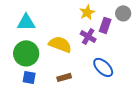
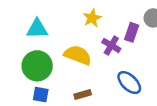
yellow star: (87, 12) -> (92, 18), moved

